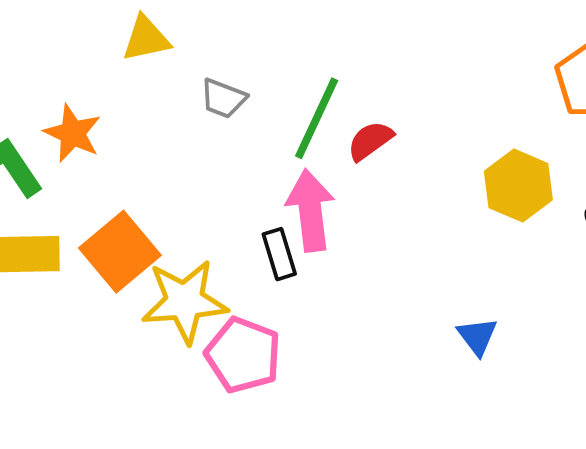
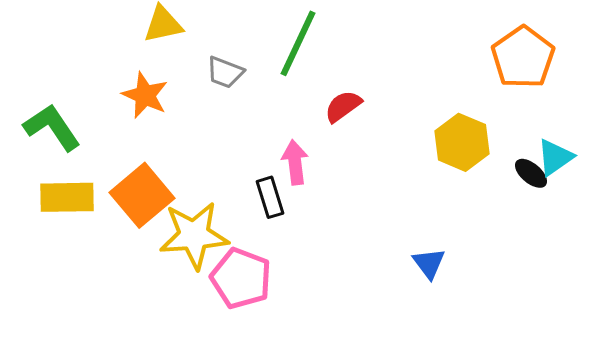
green line: (317, 118) -> (298, 43), moved
orange star: (73, 133) -> (145, 95), moved
pink arrow: (310, 210) -> (295, 162), size x0.7

